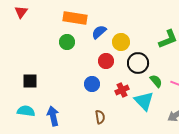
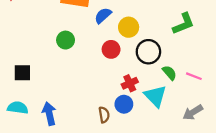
green circle: (67, 42) -> (66, 40), moved
blue circle: (92, 84) -> (124, 104), moved

